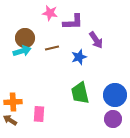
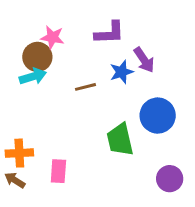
pink star: (50, 13) -> (52, 37), moved
brown line: (52, 48) -> (85, 87), moved
blue star: (79, 57) -> (122, 72), moved
blue circle: (115, 95) -> (158, 116), moved

